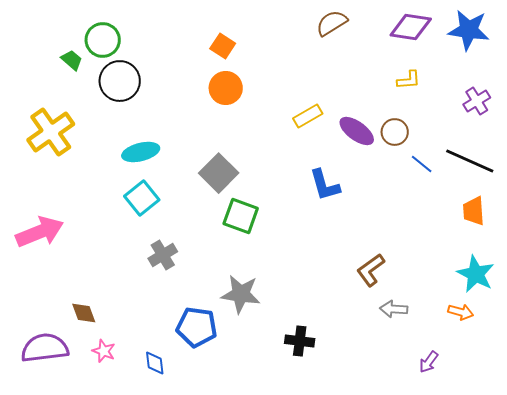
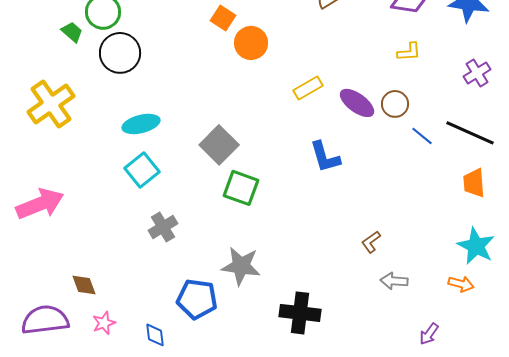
orange circle: (226, 88) -> (251, 43), moved
brown L-shape: (371, 270) -> (371, 242), size x0.7
black cross: (300, 341) -> (300, 313), size x1.4
pink star: (104, 351) -> (104, 323), turned 30

